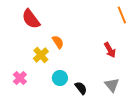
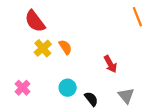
red arrow: (110, 50) -> (110, 64), moved
yellow cross: (41, 55) -> (43, 48), moved

